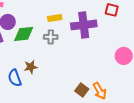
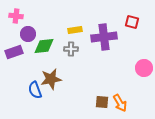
brown star: (31, 67) -> (51, 79), size x1.5
brown square: (82, 90) -> (102, 102), turned -32

